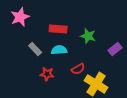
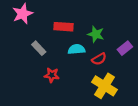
cyan semicircle: (59, 50) -> (76, 49), moved
red semicircle: (78, 69) -> (99, 59), moved

